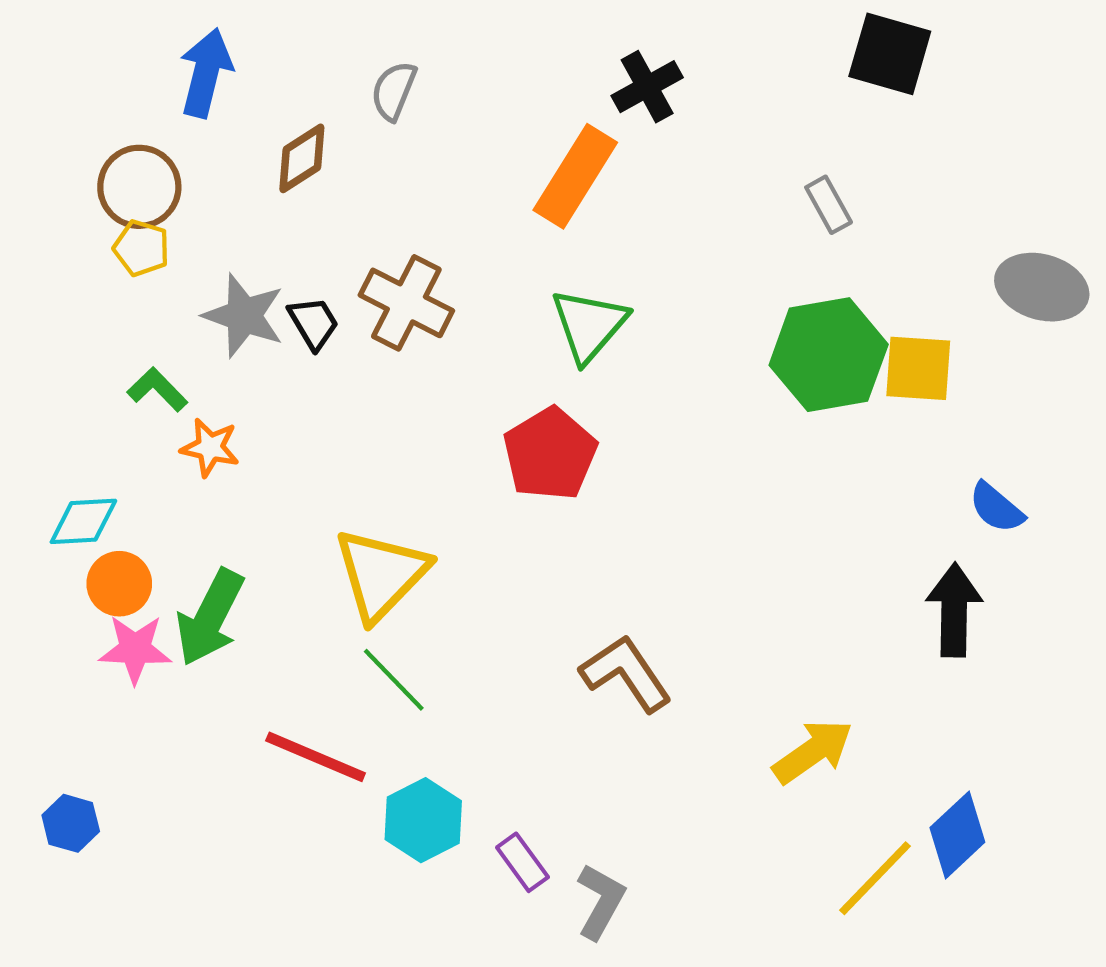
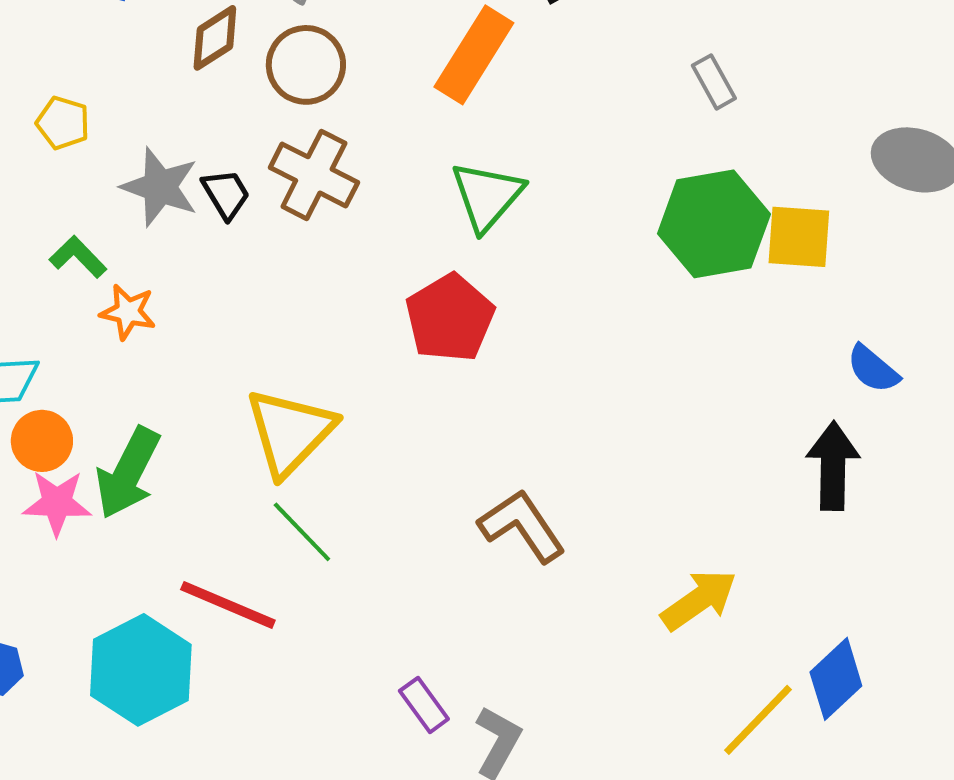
brown circle: (139, 187) -> (306, 65), moved
cyan hexagon: (423, 820) -> (141, 670), moved, size x1.4

